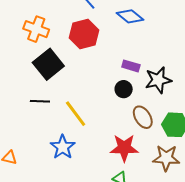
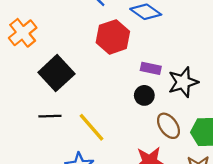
orange cross: (36, 29) -> (23, 33), moved, turned 35
red hexagon: (84, 34) -> (113, 37), moved

